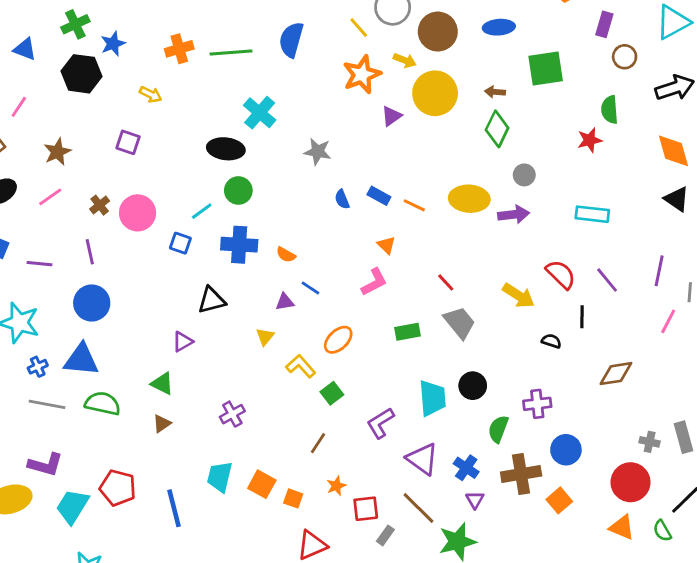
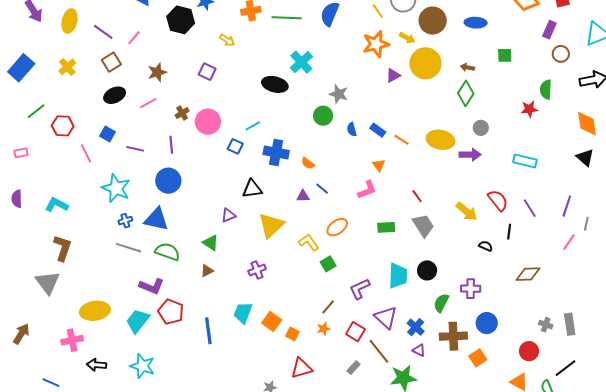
green square: (546, 69) -> (505, 55), size x0.6
green circle: (238, 190) -> (323, 116), moved
yellow triangle: (265, 337) -> (271, 225), moved, size x2.0
brown line: (318, 443) -> (328, 307), moved
purple L-shape: (46, 465) -> (152, 286), moved
red circle: (630, 482) -> (529, 351), size x0.7
purple triangle: (475, 500) -> (419, 350), turned -40
red square: (366, 509) -> (355, 332), moved, turned 30

